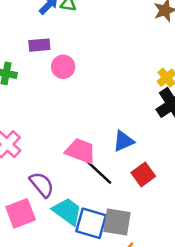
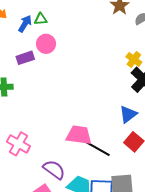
pink circle: (63, 67) -> (46, 44), moved
blue triangle: (123, 141) -> (128, 114), moved

